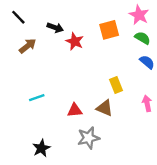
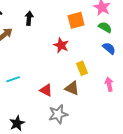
black arrow: (55, 28) -> (29, 18), turned -104
red star: (75, 41) -> (61, 45), moved
red triangle: (75, 110) -> (46, 90), turned 32

